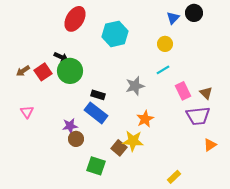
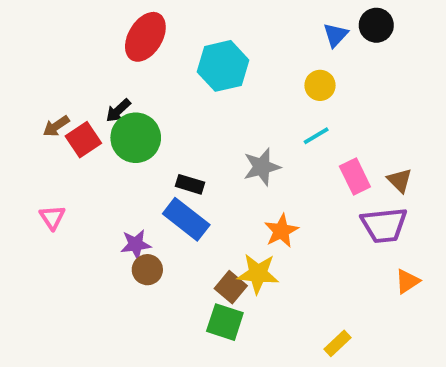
black arrow: (61, 57) -> (118, 111), turned 112
brown arrow: (23, 71) -> (56, 126), moved
green square: (96, 166) -> (225, 322), moved

